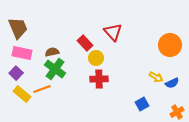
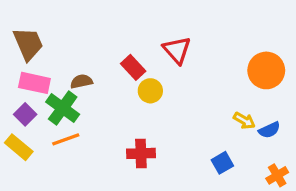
green cross: (55, 69) -> (63, 108), moved
red cross: (99, 79) -> (141, 153), moved
yellow rectangle: (22, 94) -> (19, 147), moved

